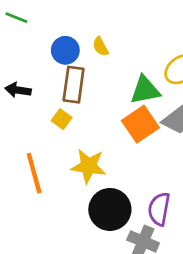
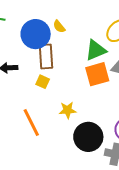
blue circle: (65, 50) -> (36, 34), size x1.5
orange square: (140, 124) -> (97, 74), turned 30
yellow star: (88, 166) -> (68, 110), size x0.7

